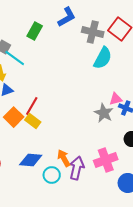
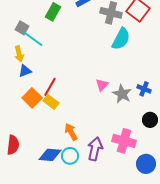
pink triangle: (116, 99) -> (102, 85), moved, turned -32
orange arrow: (64, 158) -> (71, 132), moved
blue diamond: (31, 160) -> (50, 155), moved
pink cross: (106, 160) -> (124, 141), turned 35

